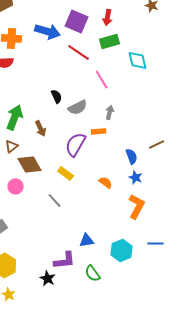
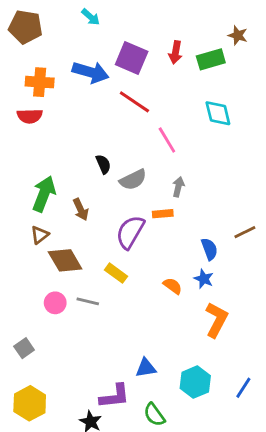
green rectangle: (110, 41) -> (211, 59), moved
blue star: (136, 177) -> (204, 279), moved
pink circle: (16, 186) -> (55, 303), moved
gray line: (55, 200) -> (88, 301), moved, turned -35
blue line: (156, 243) -> (243, 388), moved, turned -56

